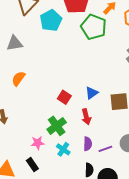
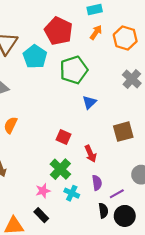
green pentagon: (94, 27) -> (74, 70), moved, turned -30
blue triangle: (92, 93) -> (89, 102), moved
purple line: (105, 149) -> (117, 194), moved

